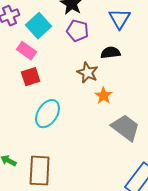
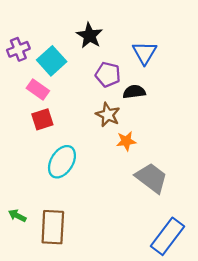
purple pentagon: (78, 31) -> (108, 75), moved
orange star: (104, 96) -> (126, 141), turned 30

